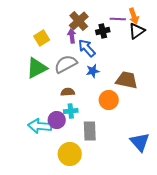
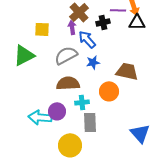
black triangle: (137, 31) -> (137, 22), turned 36
yellow square: (42, 38) -> (42, 29), turned 35
green triangle: (37, 68) -> (24, 55), moved
brown semicircle: (68, 92) -> (68, 83), size x1.6
cyan cross: (71, 111) -> (82, 102), moved

